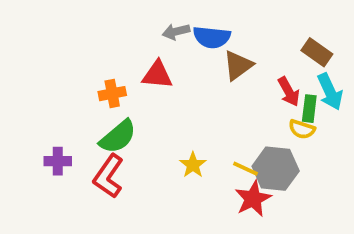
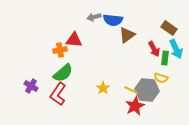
red triangle: (157, 75) -> (74, 40), moved
yellow semicircle: (302, 129) -> (161, 78), moved
purple cross: (58, 161) -> (31, 86), turned 32

